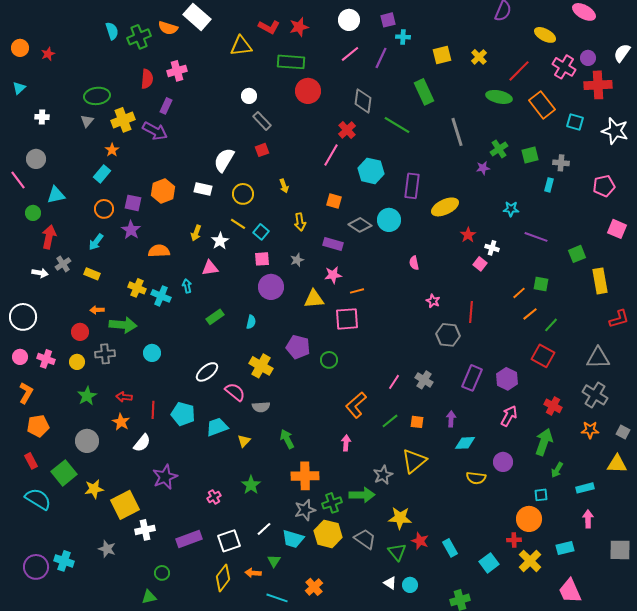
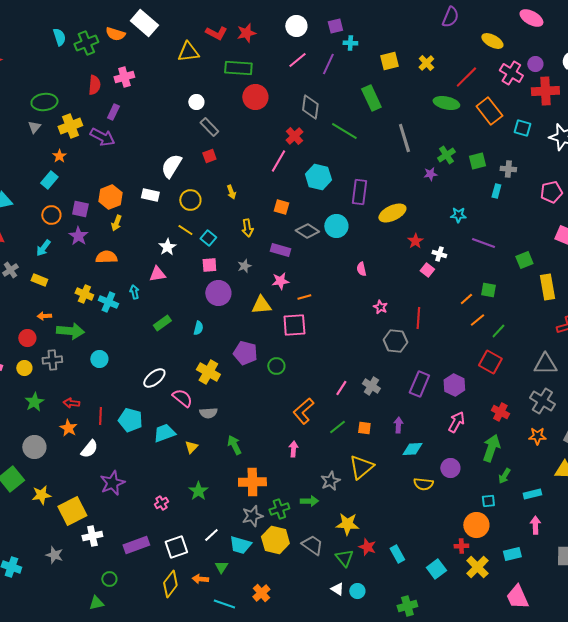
yellow arrow: (196, 233) -> (116, 223), moved
green arrow: (362, 495) -> (309, 501), size x0.7

